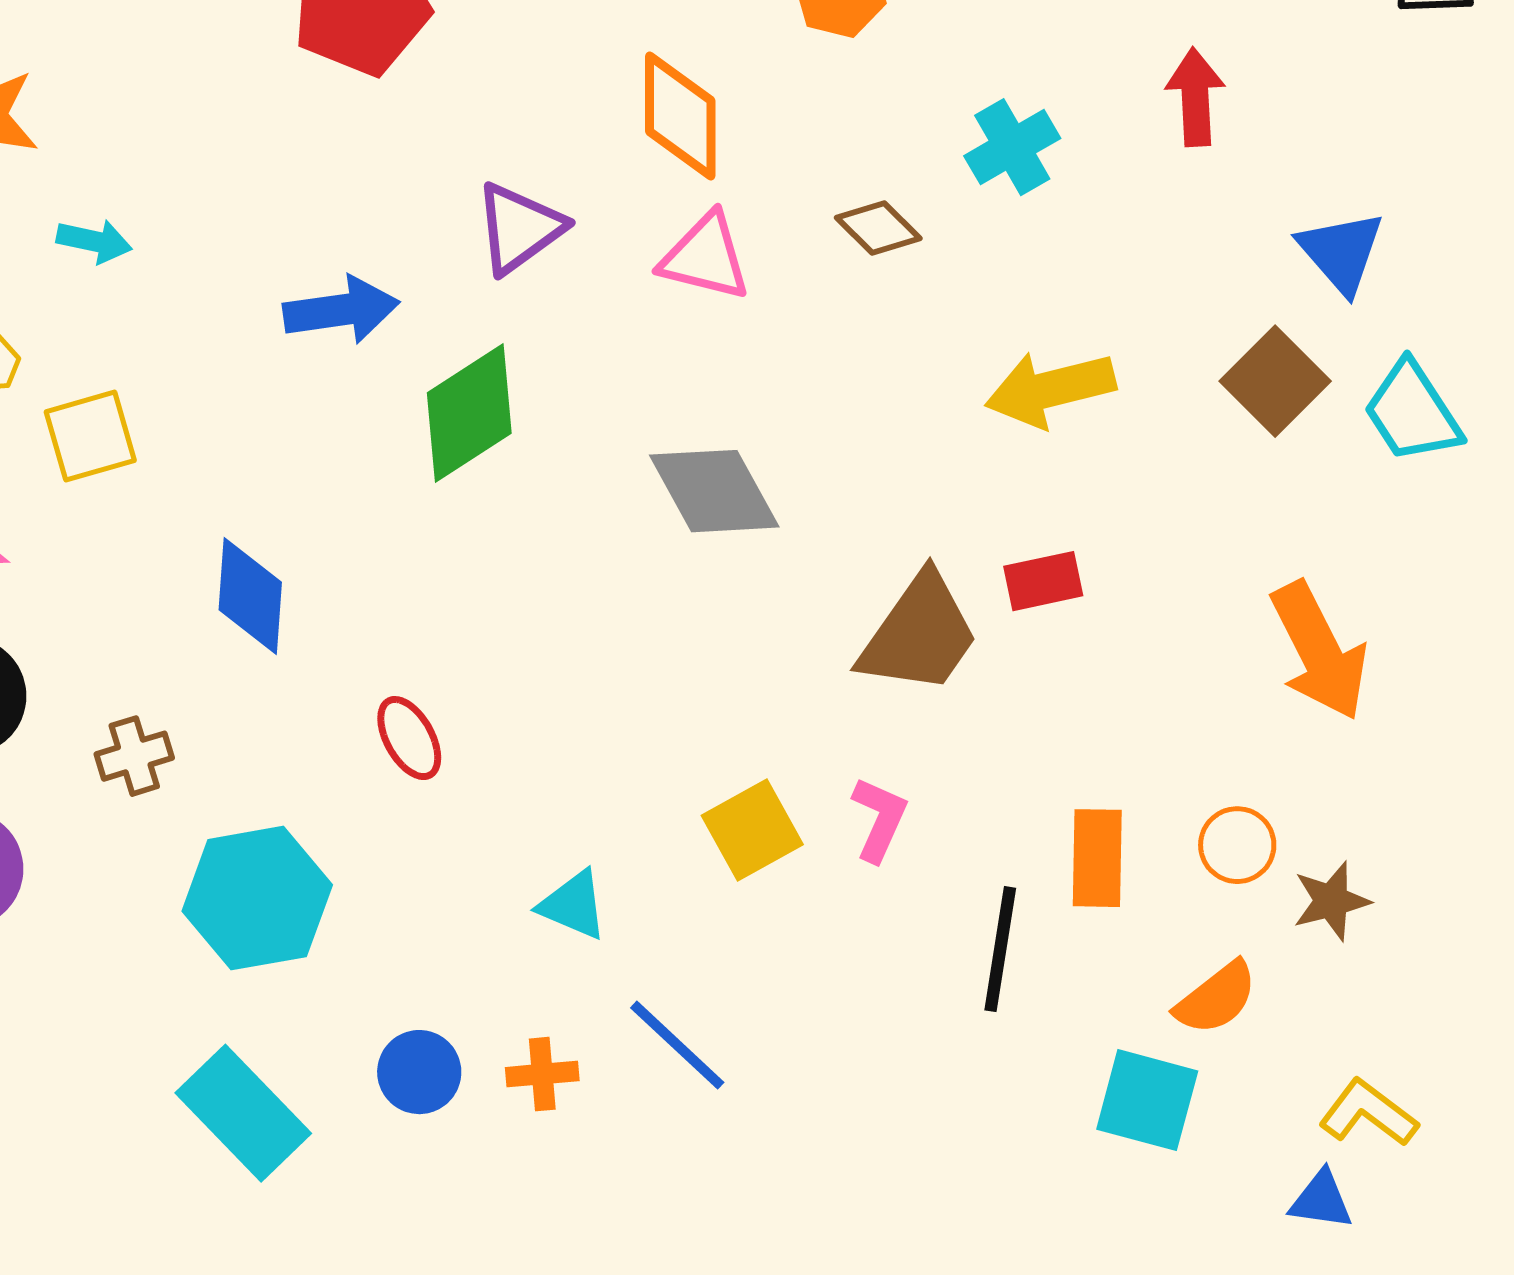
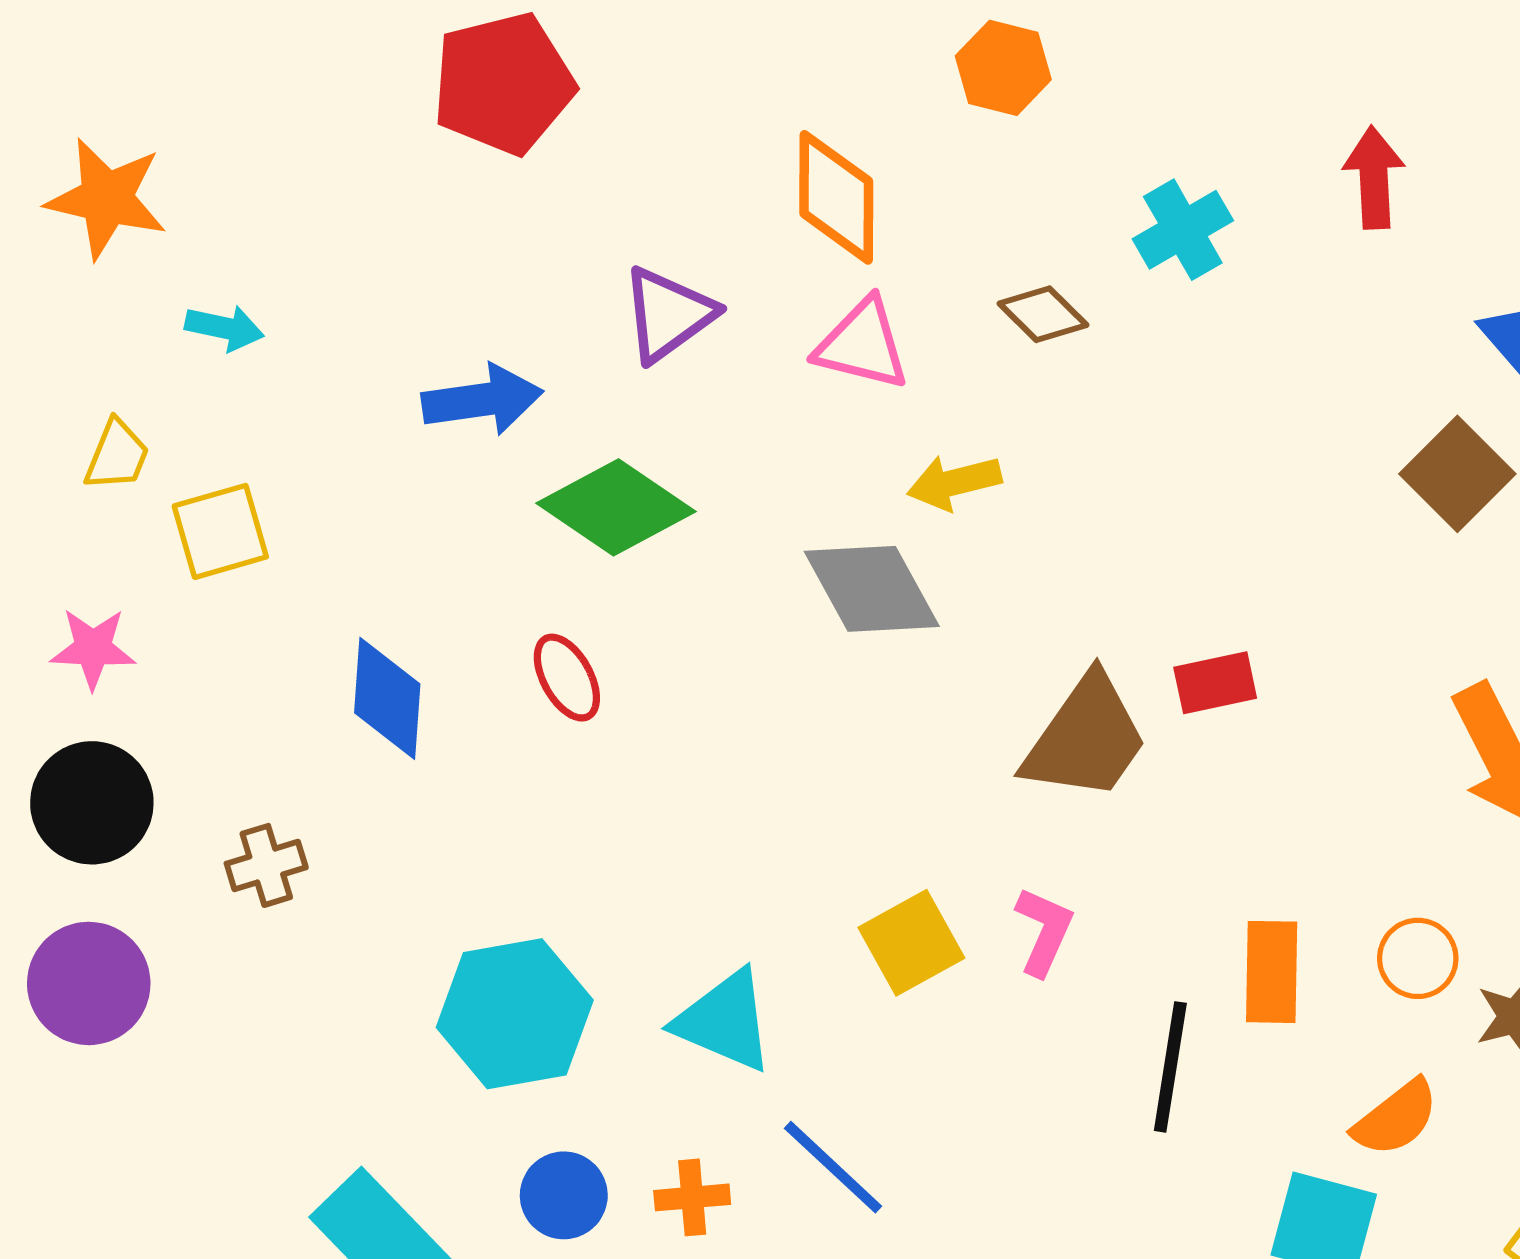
yellow arrow: (1050, 389) -> (954, 482), moved, size x0.7
green diamond: (469, 413) -> (616, 507), turned 67
red ellipse: (409, 738) -> (567, 678), moved
cyan hexagon: (257, 898) -> (515, 1014), moved
cyan triangle: (573, 905) -> (725, 1021), size x1.4

